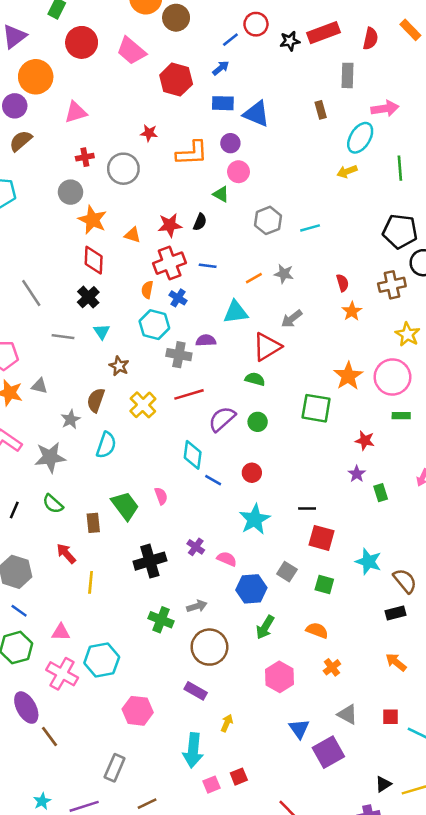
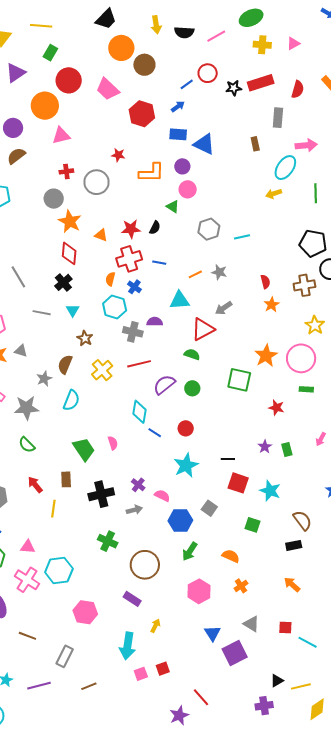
orange circle: (36, 77) -> (45, 106), moved
purple star: (357, 474) -> (265, 447), moved
brown rectangle: (93, 523) -> (66, 479), moved
cyan star: (368, 562) -> (270, 491), moved
green square: (324, 584) -> (252, 525), moved
gray arrow: (197, 606) -> (134, 510), moved
brown line: (49, 736) -> (27, 636), moved, turned -36

